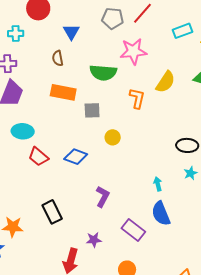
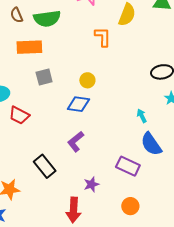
green semicircle: (103, 73) -> (47, 19), moved
gray square: (92, 110) -> (44, 77), moved
blue diamond: (76, 157) -> (78, 104), moved
purple L-shape: (103, 197) -> (76, 142), moved, turned -145

